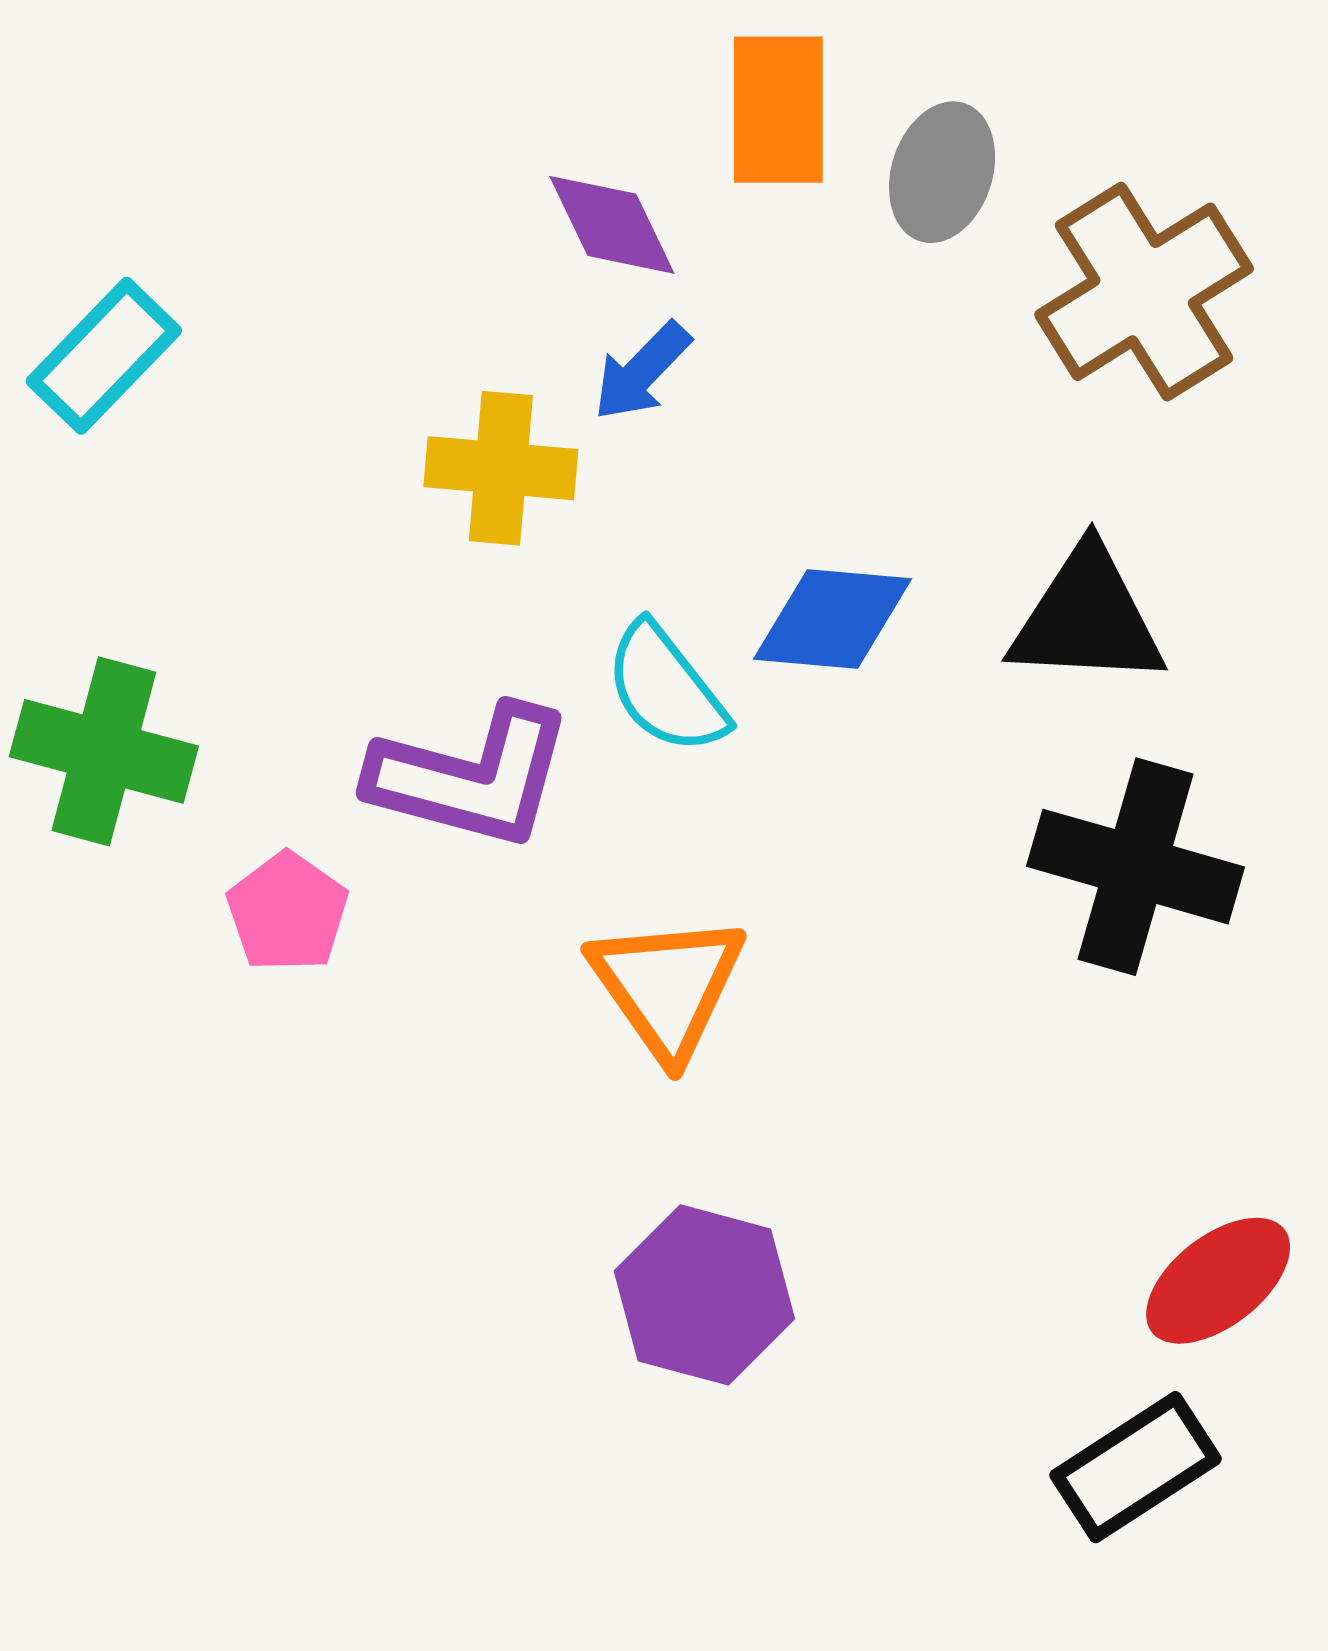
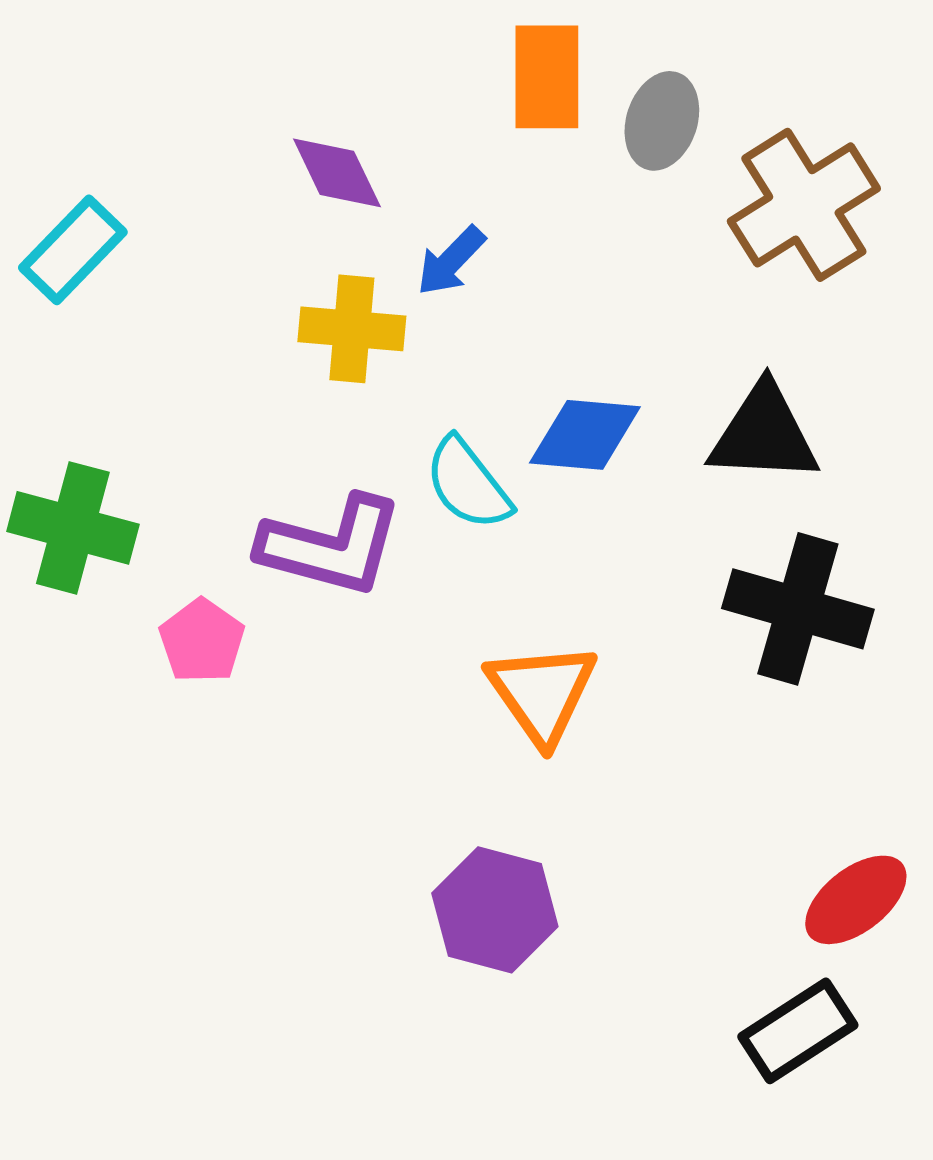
purple diamond: (612, 225) -> (337, 173), moved
orange triangle: (667, 986) -> (542, 693), moved

